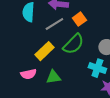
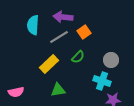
green semicircle: (73, 44) -> (78, 57), size x0.6
pink semicircle: (28, 74) -> (16, 92), moved

